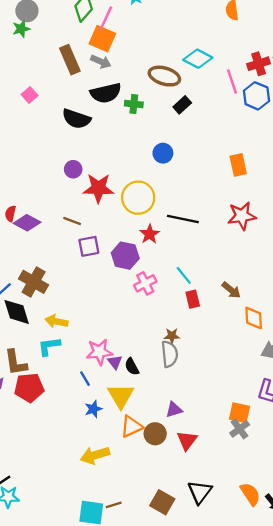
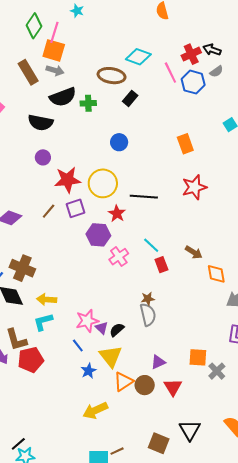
purple circle: (73, 169) -> (43, 157), moved
brown line: (72, 221) -> (49, 211), turned -63
purple square: (89, 246) -> (75, 208), moved
black semicircle: (132, 367) -> (117, 330), turned 84
orange square: (239, 413) -> (198, 357), moved

